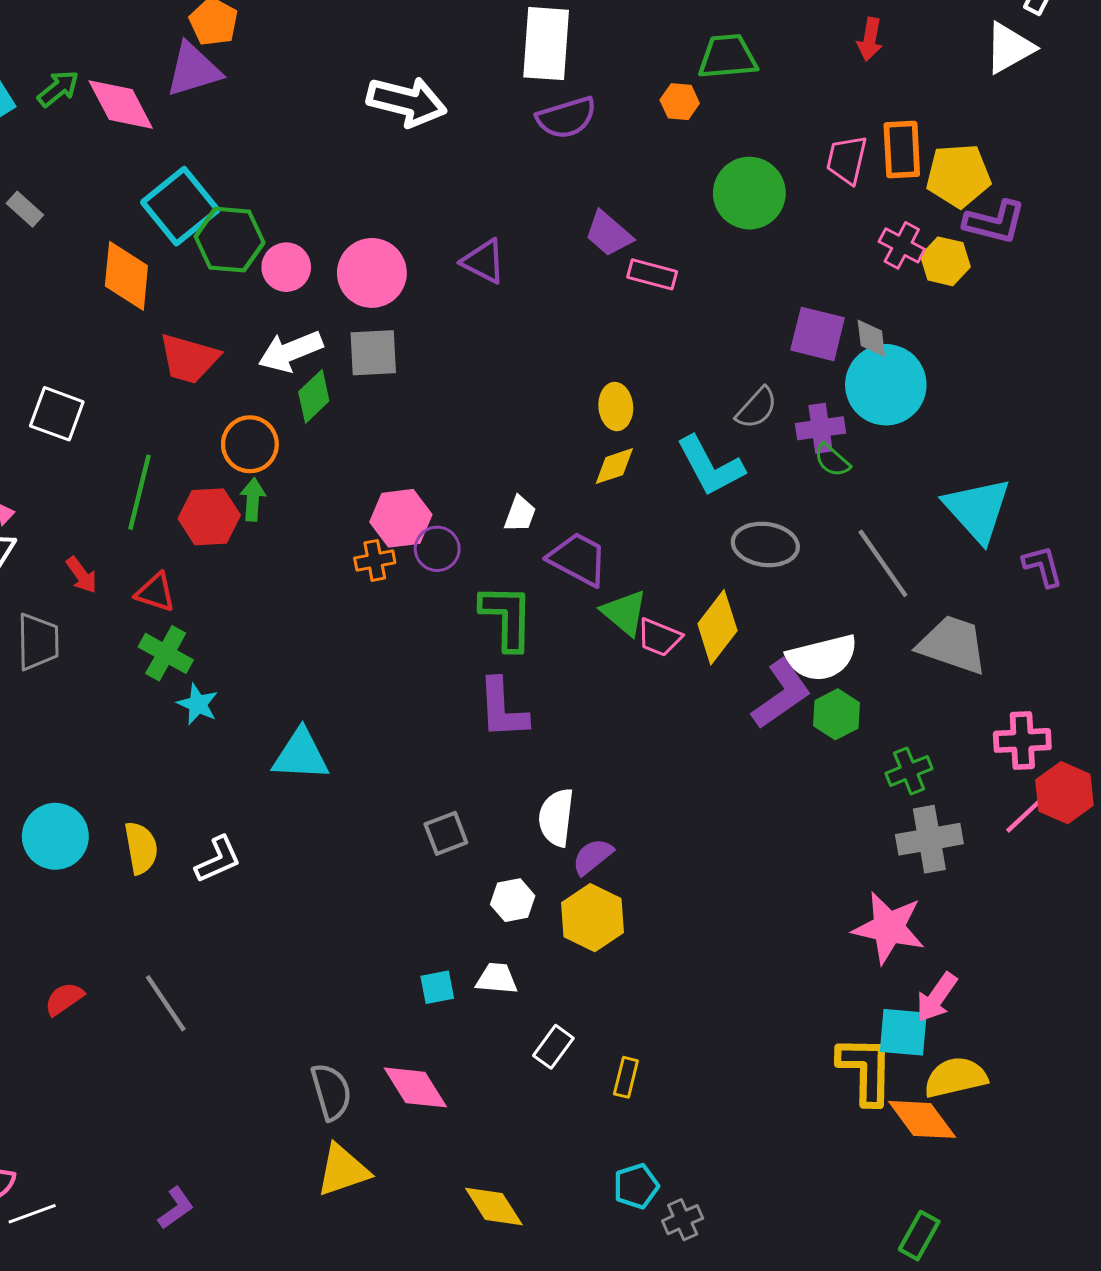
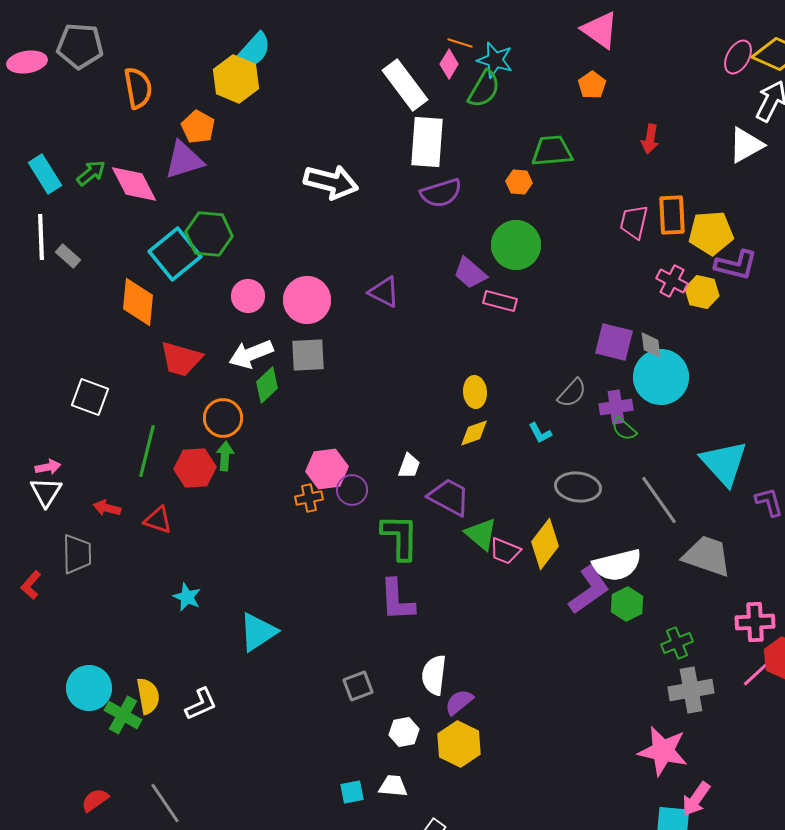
green circle: (749, 193) -> (516, 245), moved
green hexagon: (230, 240) -> (209, 234), moved
cyan L-shape: (710, 466) -> (540, 433), size x0.5
red arrow: (81, 575) -> (107, 508), turned 140
green cross: (166, 653) -> (123, 715), moved
cyan triangle: (301, 755) -> (258, 632), turned -36

